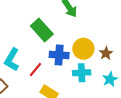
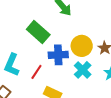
cyan cross: (82, 73) -> (83, 70), turned -36

